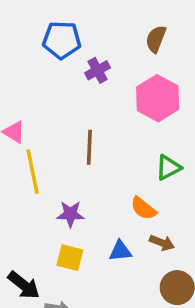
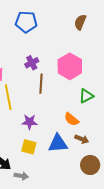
purple cross: (98, 70) -> (32, 63), moved
pink hexagon: (158, 98) -> (70, 66), moved
blue triangle: (120, 251) -> (58, 143), size x1.5

